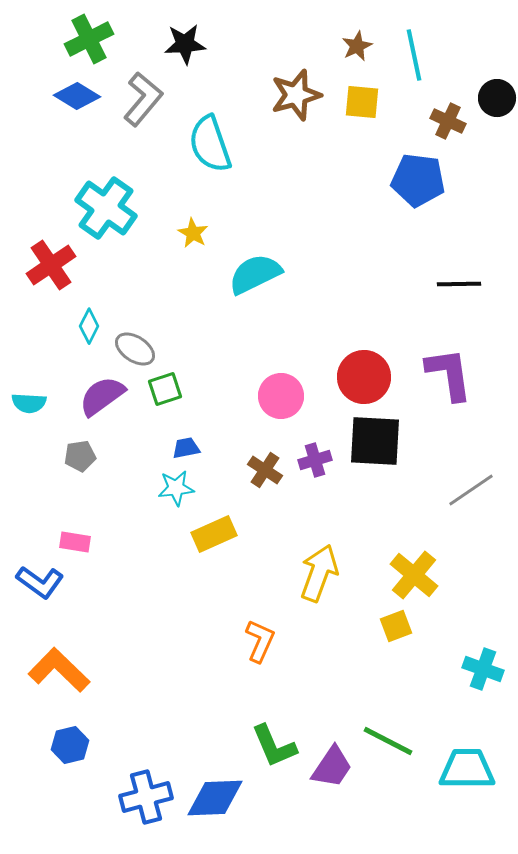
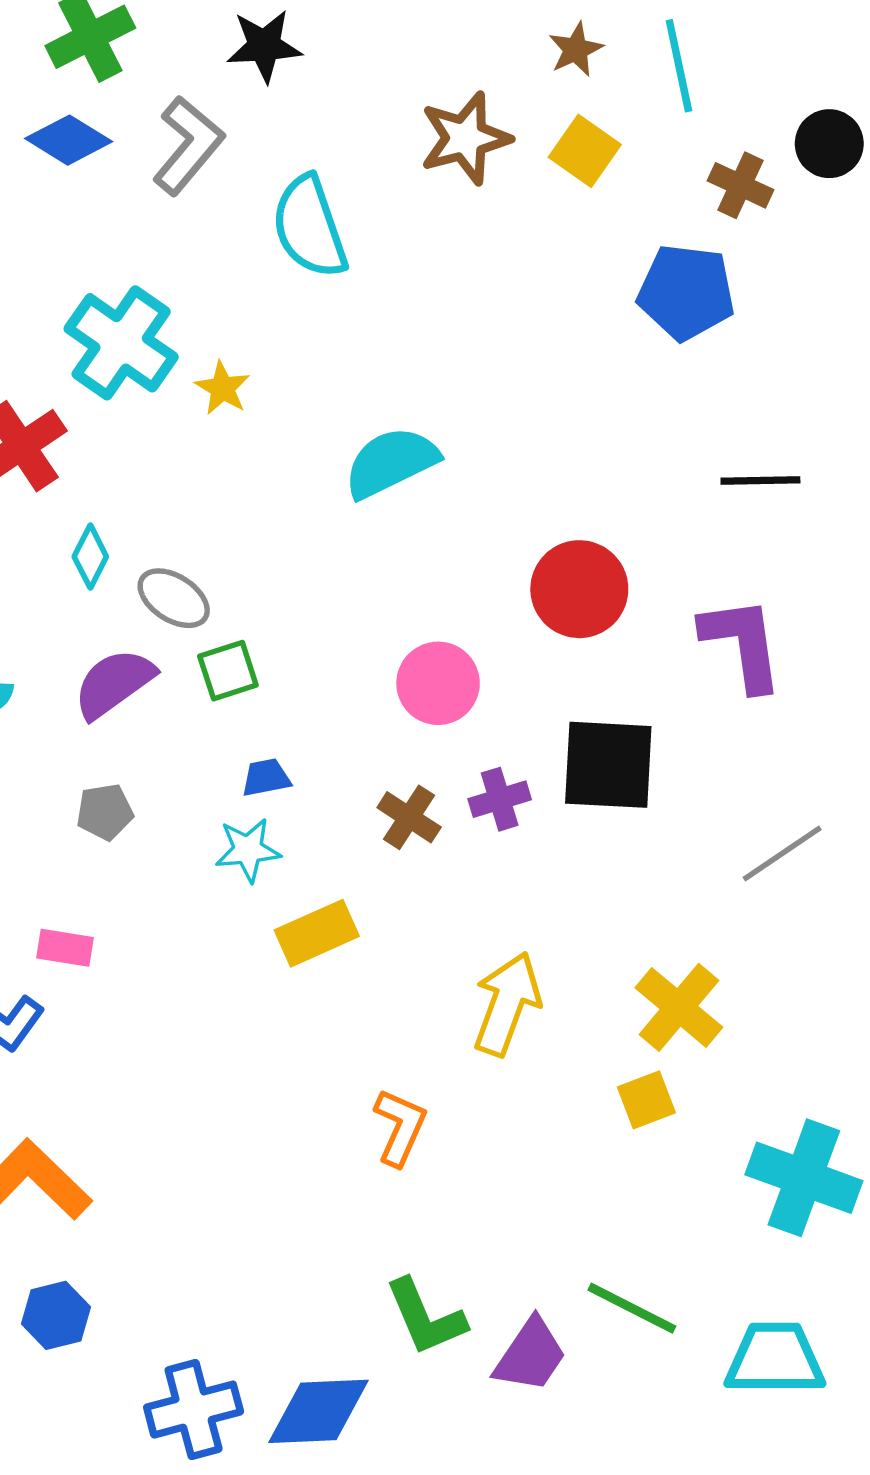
yellow square: (362, 102) -> (585, 151), turned 30
yellow star: (193, 233) -> (223, 388), moved
red circle: (364, 377) -> (579, 589), moved
gray pentagon: (80, 456) -> (105, 812), moved
cyan cross: (483, 669) -> (804, 1178), size x1.5

